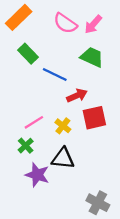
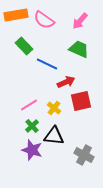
orange rectangle: (19, 17) -> (16, 15), turned 35
pink semicircle: (65, 23) -> (44, 20), moved
green cross: (26, 146) -> (32, 126), moved
gray cross: (98, 203) -> (84, 155), moved

